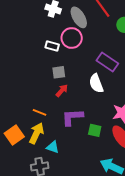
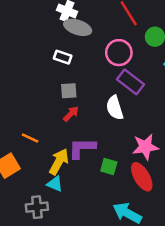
gray ellipse: (79, 17) -> (78, 27), moved, turned -45
pink circle: (72, 38) -> (119, 53), moved
orange line: (40, 112) -> (30, 138), moved
yellow arrow: (36, 133) -> (59, 162), moved

